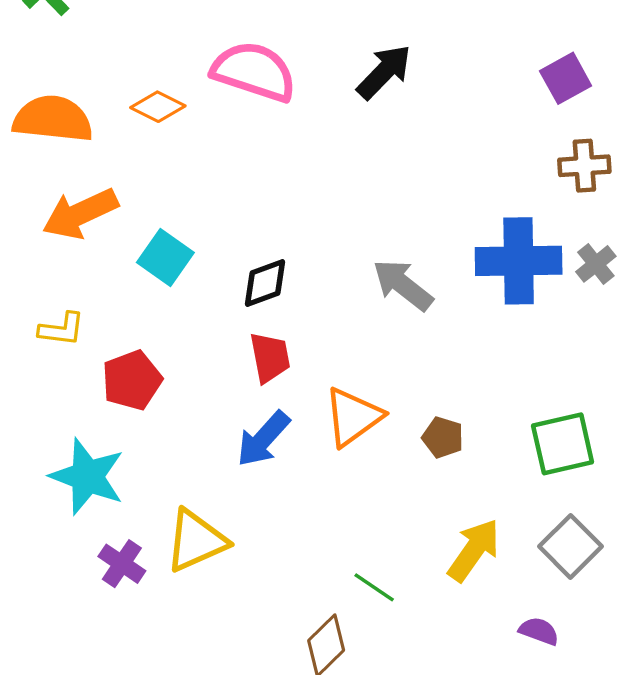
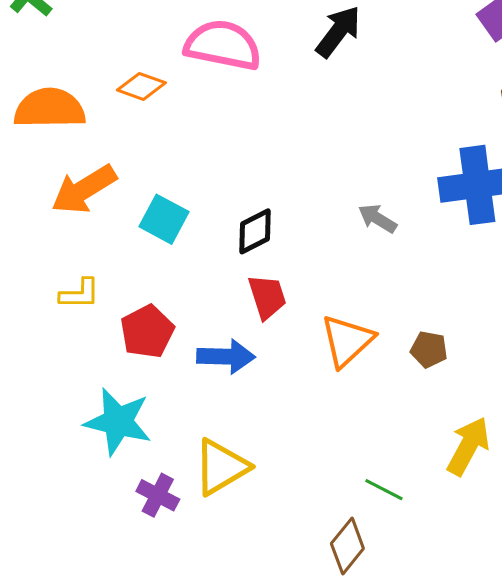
gray arrow: (403, 285) -> (377, 218), size x0.7
blue arrow: (263, 439) -> (226, 357), moved, turned -124

